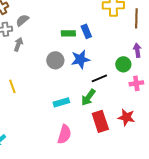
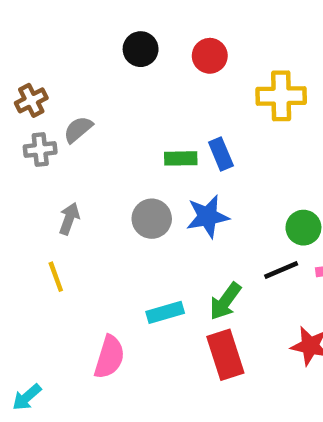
gray arrow: (18, 44) -> (69, 219), moved
black line: (99, 78) -> (281, 270), moved
red rectangle: (100, 121) -> (225, 355), moved
pink semicircle: (64, 134) -> (109, 357), moved

